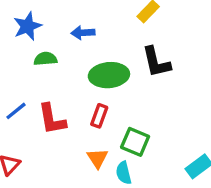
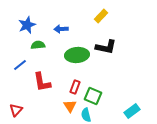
black L-shape: (156, 62) -> (106, 47), turned -65
blue line: (16, 111) -> (20, 65), moved
red rectangle: (99, 116) -> (75, 87), moved

